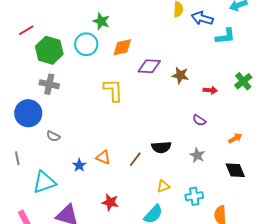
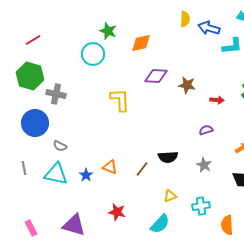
orange diamond: (122, 47) -> (141, 43), moved
green hexagon: (49, 50) -> (30, 76), moved
purple semicircle: (199, 120) -> (206, 130), turned 128
cyan triangle: (44, 182) -> (56, 174), moved, turned 30

